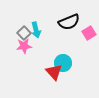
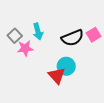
black semicircle: (69, 22) -> (73, 38), moved
gray square: (24, 33) -> (15, 36), moved

